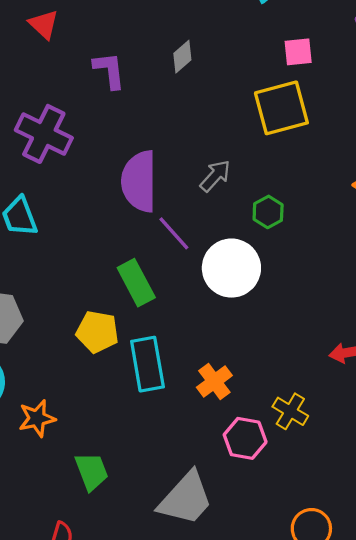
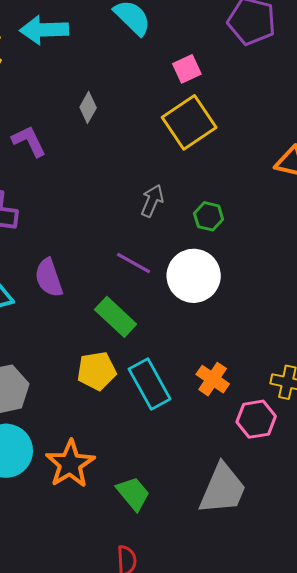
purple semicircle: (139, 181) -> (49, 278), moved, size x0.7
orange star: (37, 418) -> (70, 464), size x1.4

